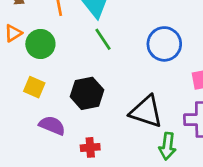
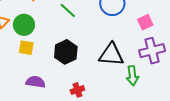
yellow square: (34, 87) -> (26, 48), moved
purple semicircle: (52, 125) -> (36, 82), moved

